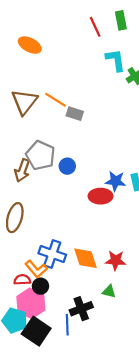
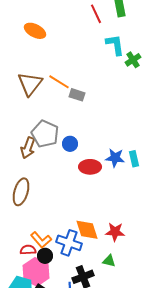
red ellipse: (101, 196) -> (90, 167), moved
blue cross: (52, 254) -> (69, 243), moved

